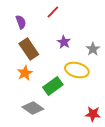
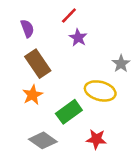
purple star: (64, 42) -> (78, 38), moved
red star: (93, 114) -> (96, 139), moved

